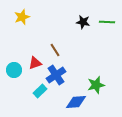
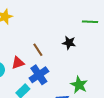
black star: (83, 22) -> (69, 43), moved
green star: (96, 85) -> (79, 85), turned -30

